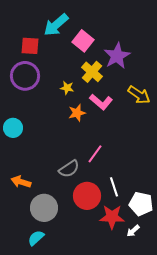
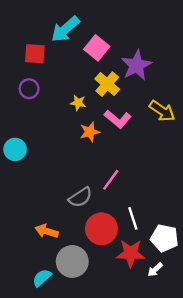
purple circle: (25, 76) -> (29, 89), size x0.6
orange arrow: (21, 182) -> (47, 231), moved
gray circle: (44, 208) -> (72, 261), moved

